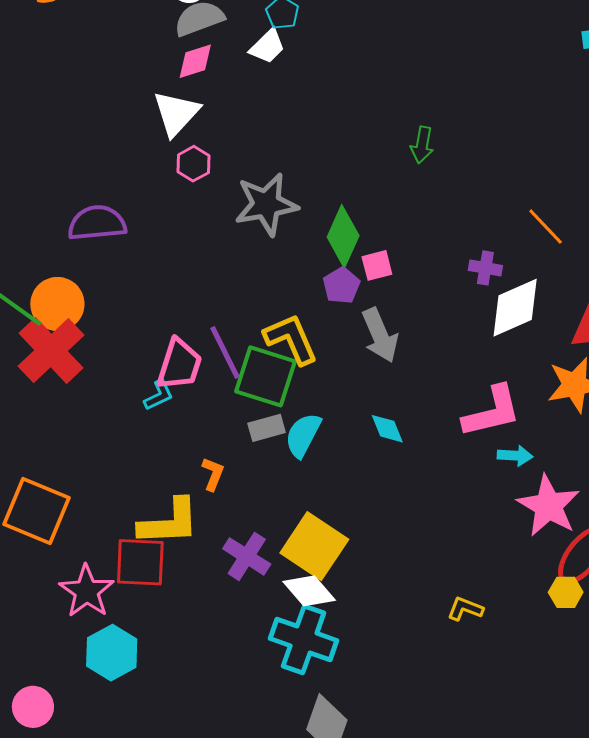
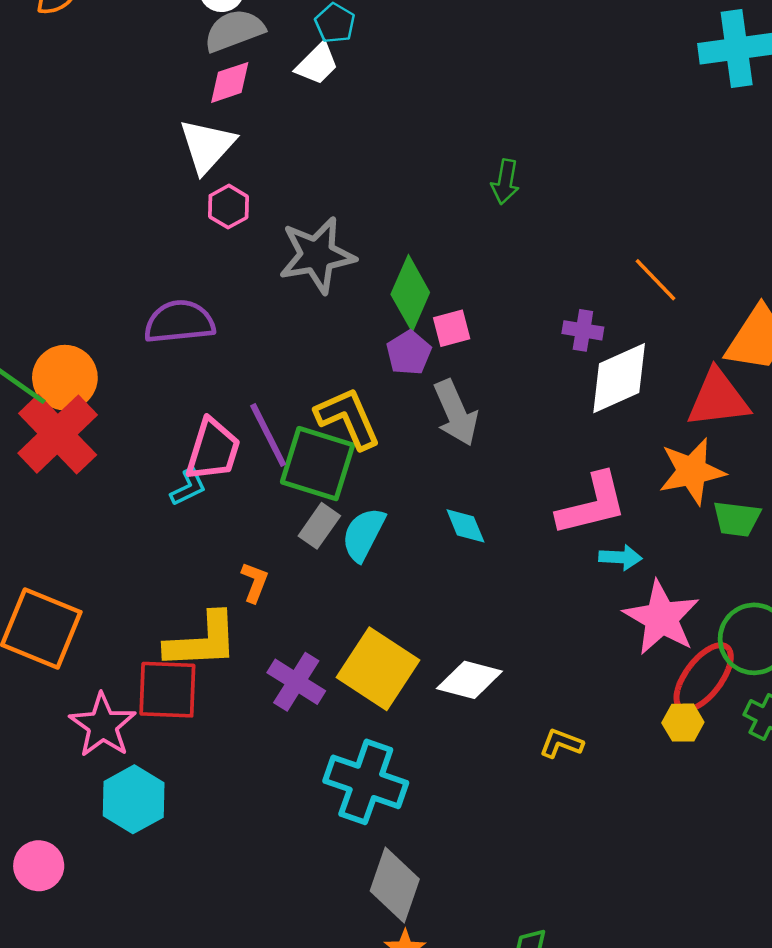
purple semicircle: (97, 223) -> (179, 322), moved
gray rectangle: (267, 428) -> (319, 526), turned -39
white diamond: (309, 591) -> (469, 680), moved, turned -34

